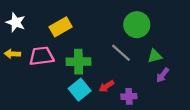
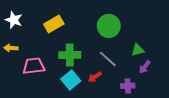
green circle: (137, 25) -> (109, 26), moved
gray line: (121, 53) -> (108, 59), moved
pink trapezoid: (41, 56) -> (34, 66), moved
purple cross: (129, 96) -> (128, 86), moved

